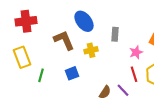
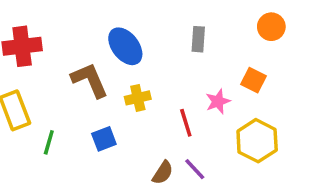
gray rectangle: (115, 34) -> (198, 39), moved
red line: (134, 74) -> (186, 123), moved

